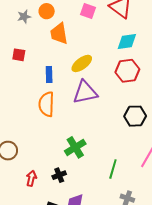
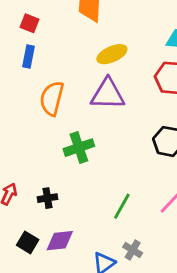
blue rectangle: (49, 75) -> (28, 56), moved
green cross: (75, 147) -> (79, 148), moved

